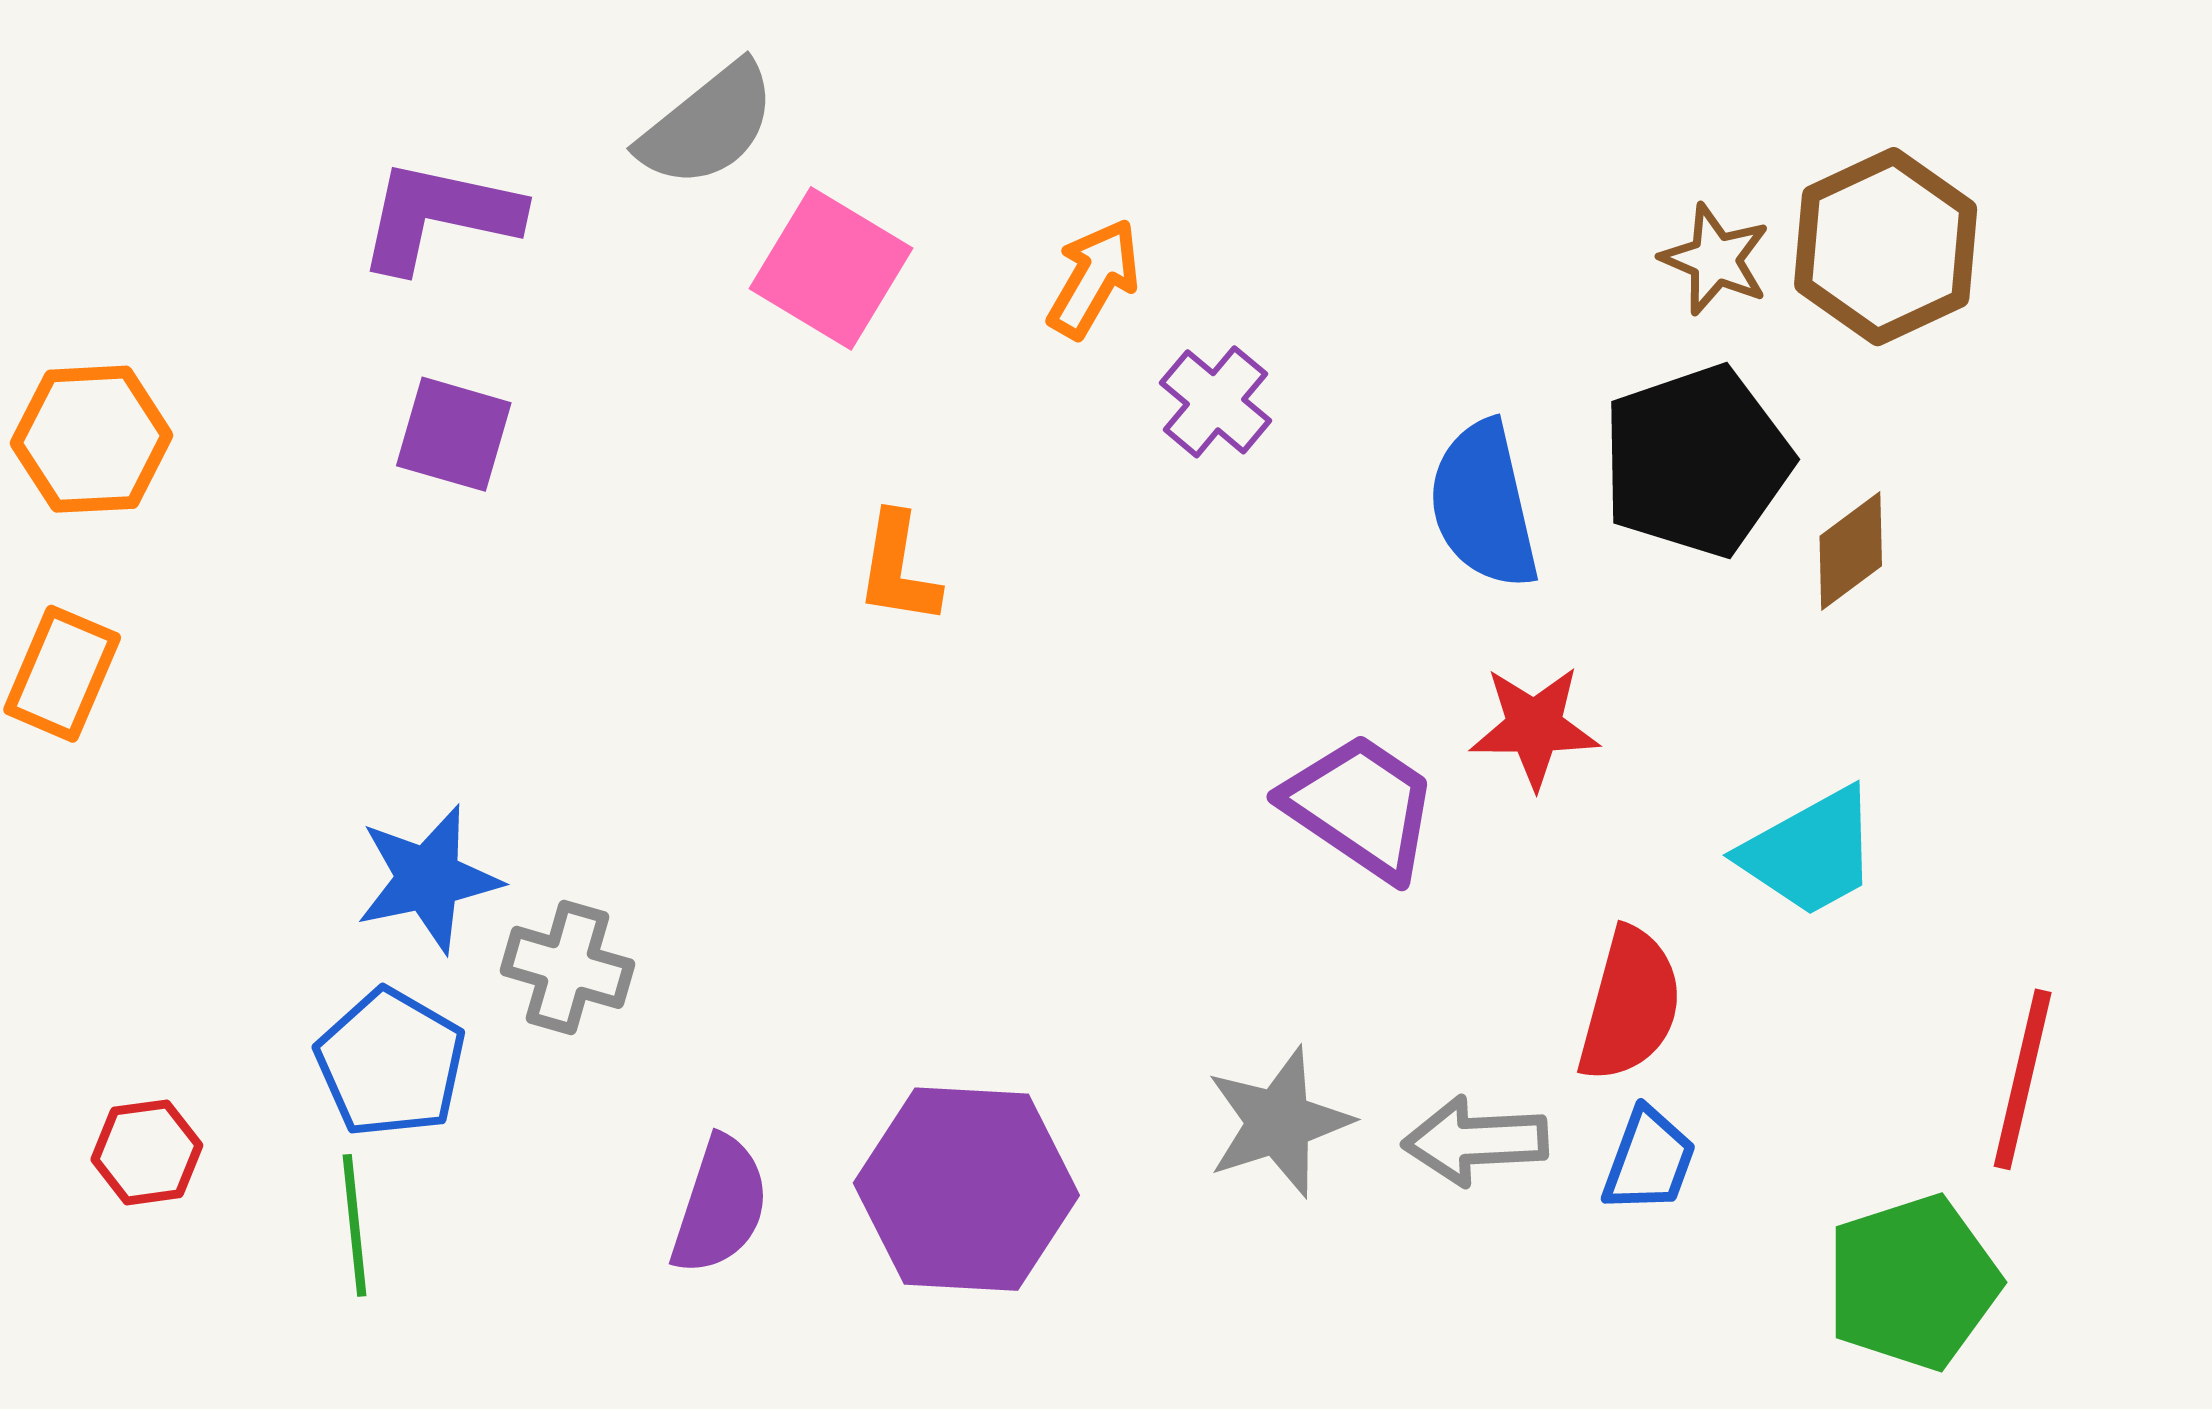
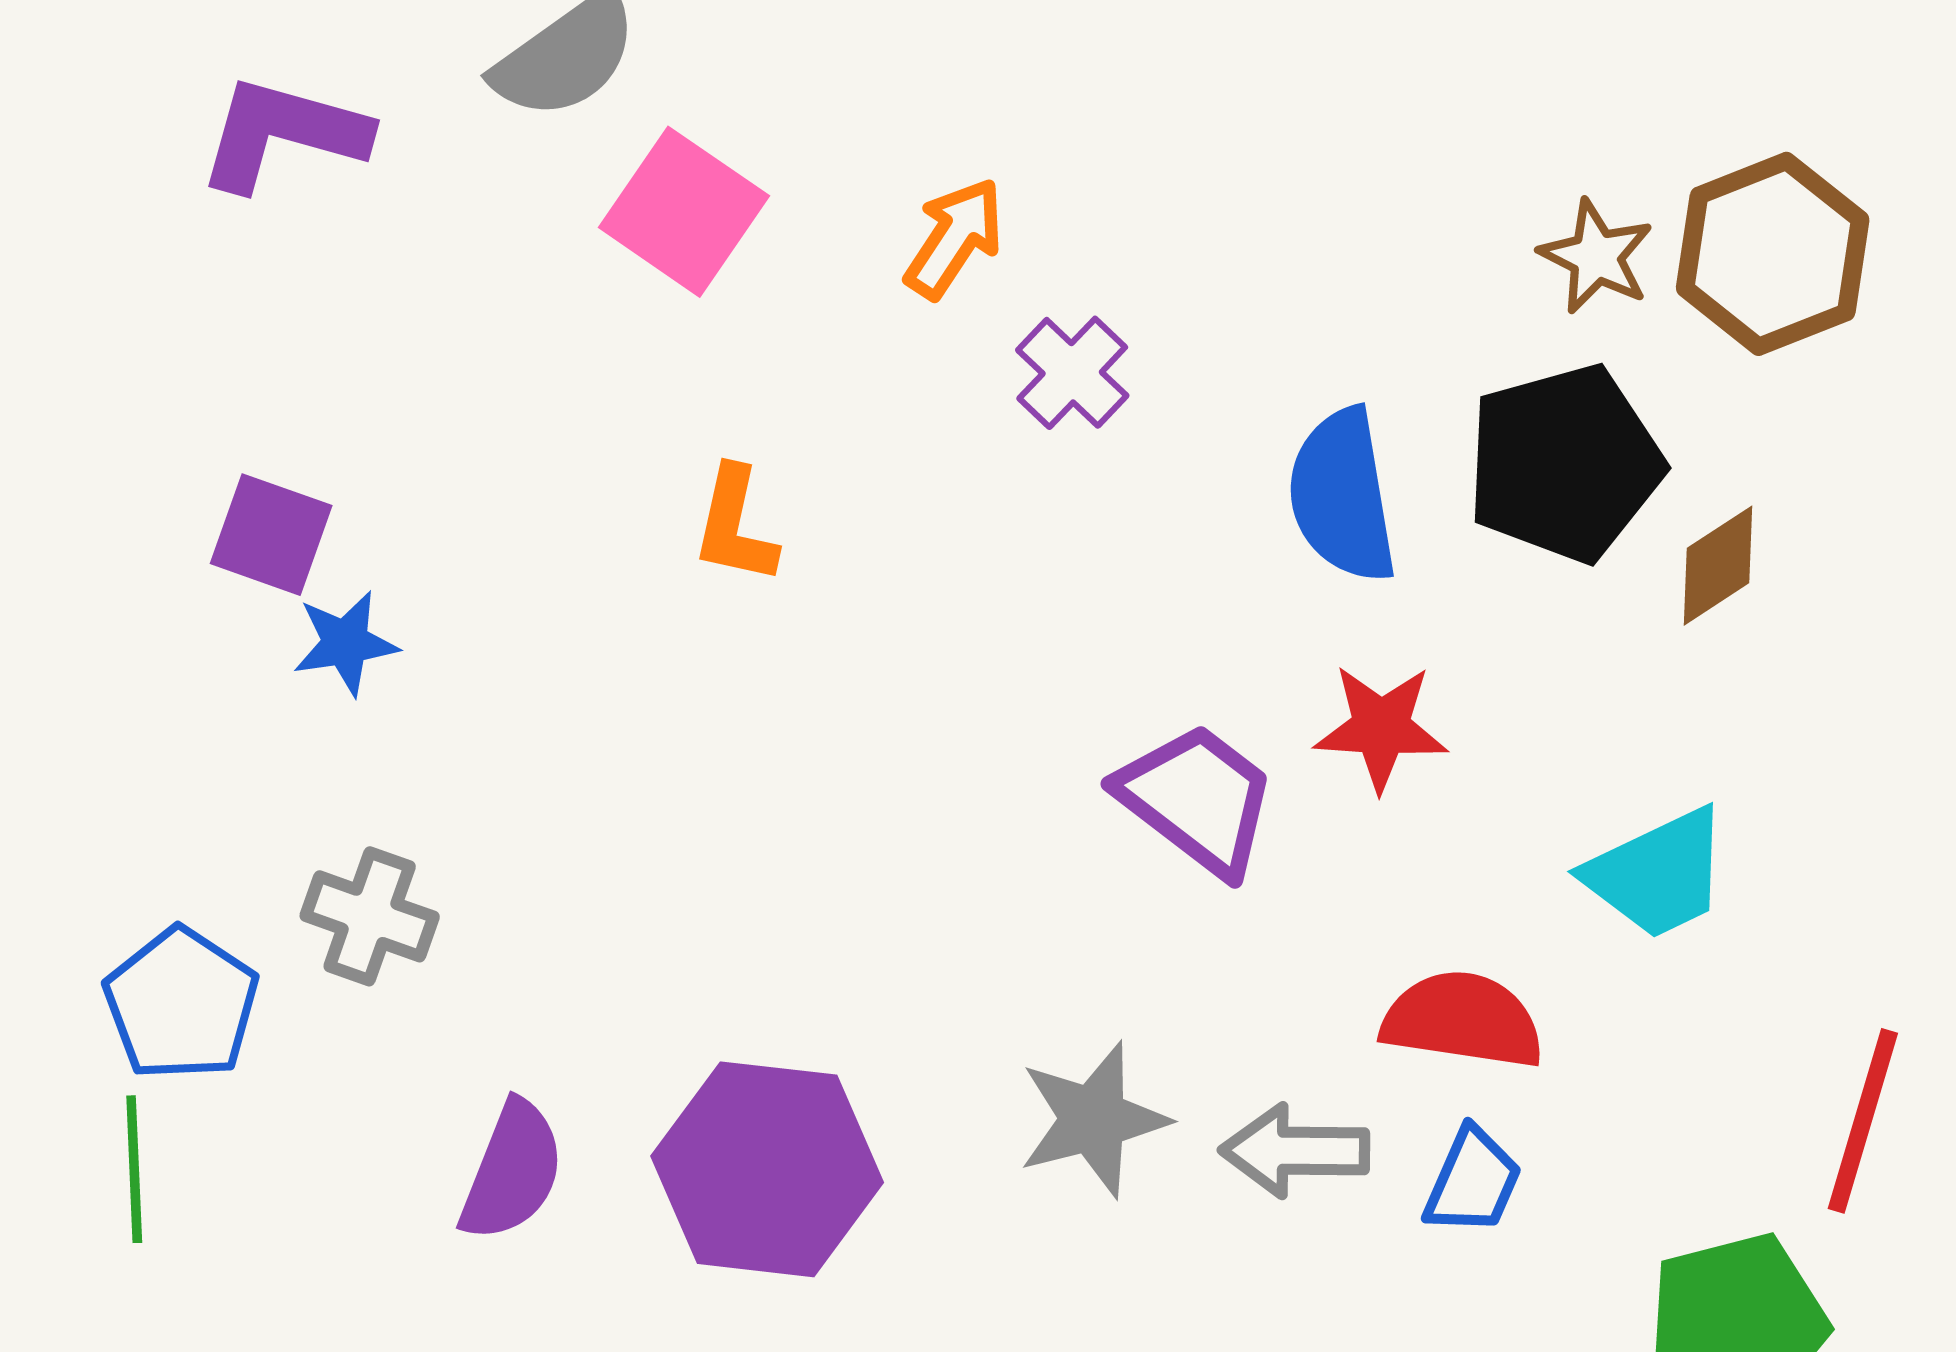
purple square: (454, 434) -> (271, 535), moved
blue star: (428, 879) -> (345, 643), moved, size x0.7
red semicircle: (1630, 1005) -> (1463, 1020), turned -100

